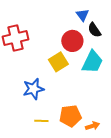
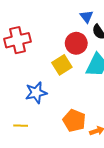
orange pentagon: (70, 116) -> (74, 121), turned 30
yellow line: (41, 121) -> (21, 126), moved

